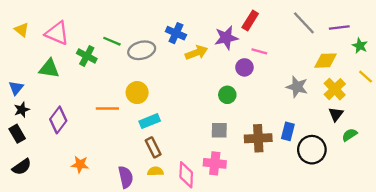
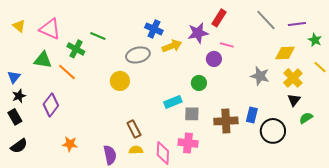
gray ellipse: (142, 50) -> (138, 55), moved
orange line: (107, 109) -> (67, 72), moved, turned 42
cyan rectangle: (150, 121) -> (173, 102), moved

